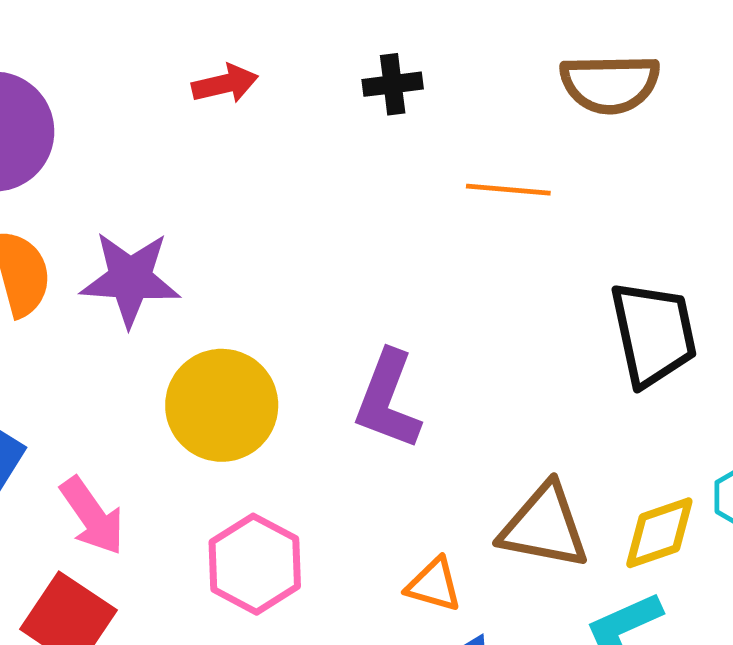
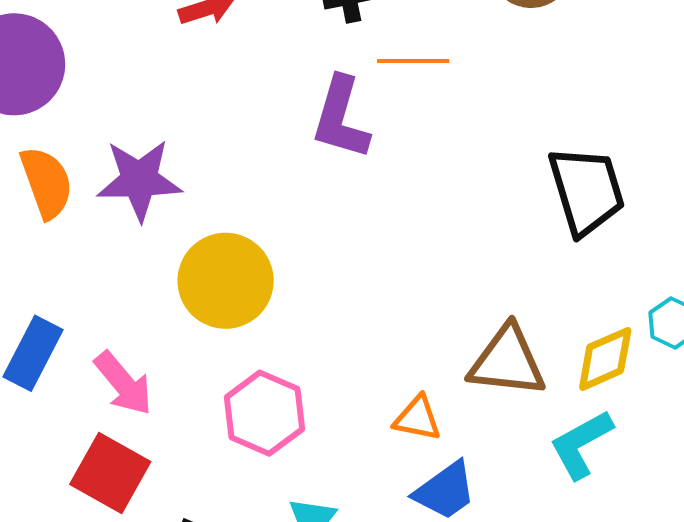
orange line: (508, 190) -> (413, 61), moved
purple L-shape: (388, 400) -> (341, 118), moved

